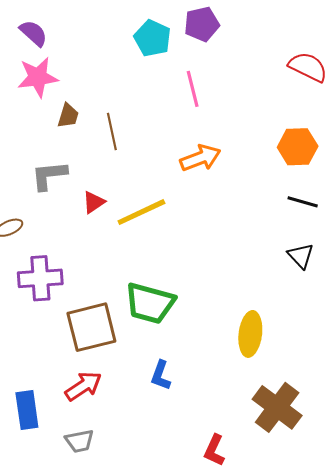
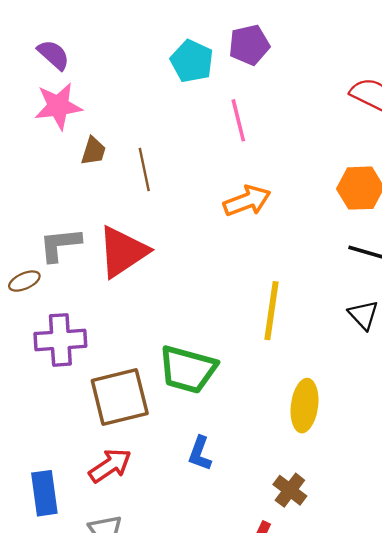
gray L-shape: (49, 175) -> (60, 245), moved
red triangle: (94, 202) -> (123, 252), size x2.0
yellow line: (141, 212) -> (272, 311), moved, turned -57
brown cross: (277, 407) -> (290, 490), moved, size x0.6

